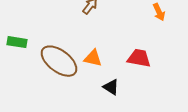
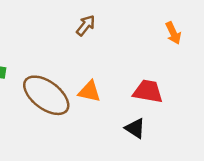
black triangle: (111, 87) -> (135, 128), moved

